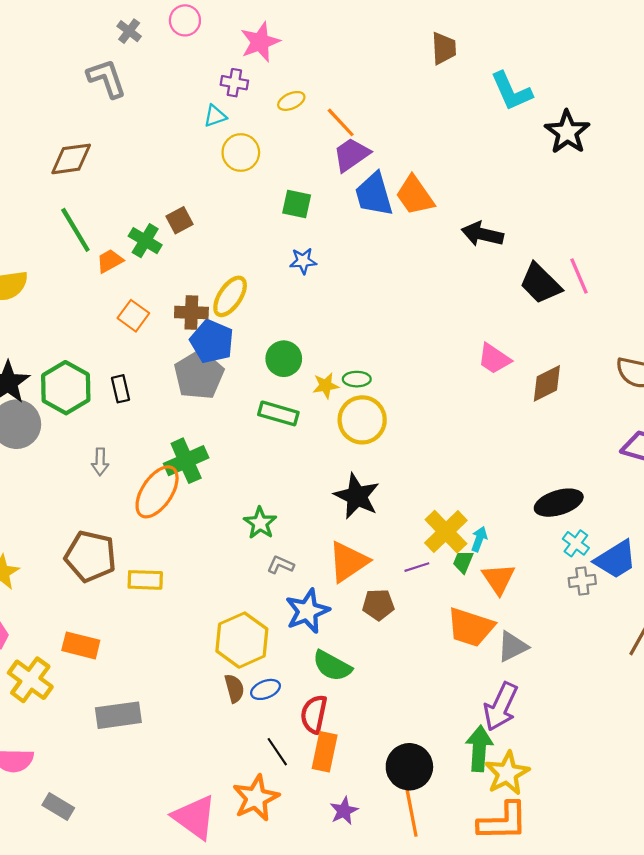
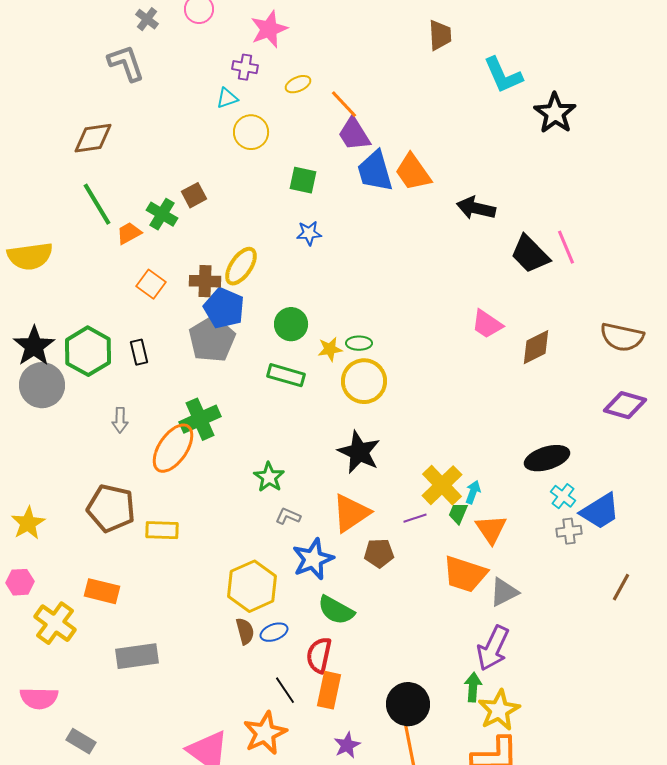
purple trapezoid: (351, 155) -> (354, 134), turned -87
green arrow: (479, 749) -> (473, 687), size x0.7

